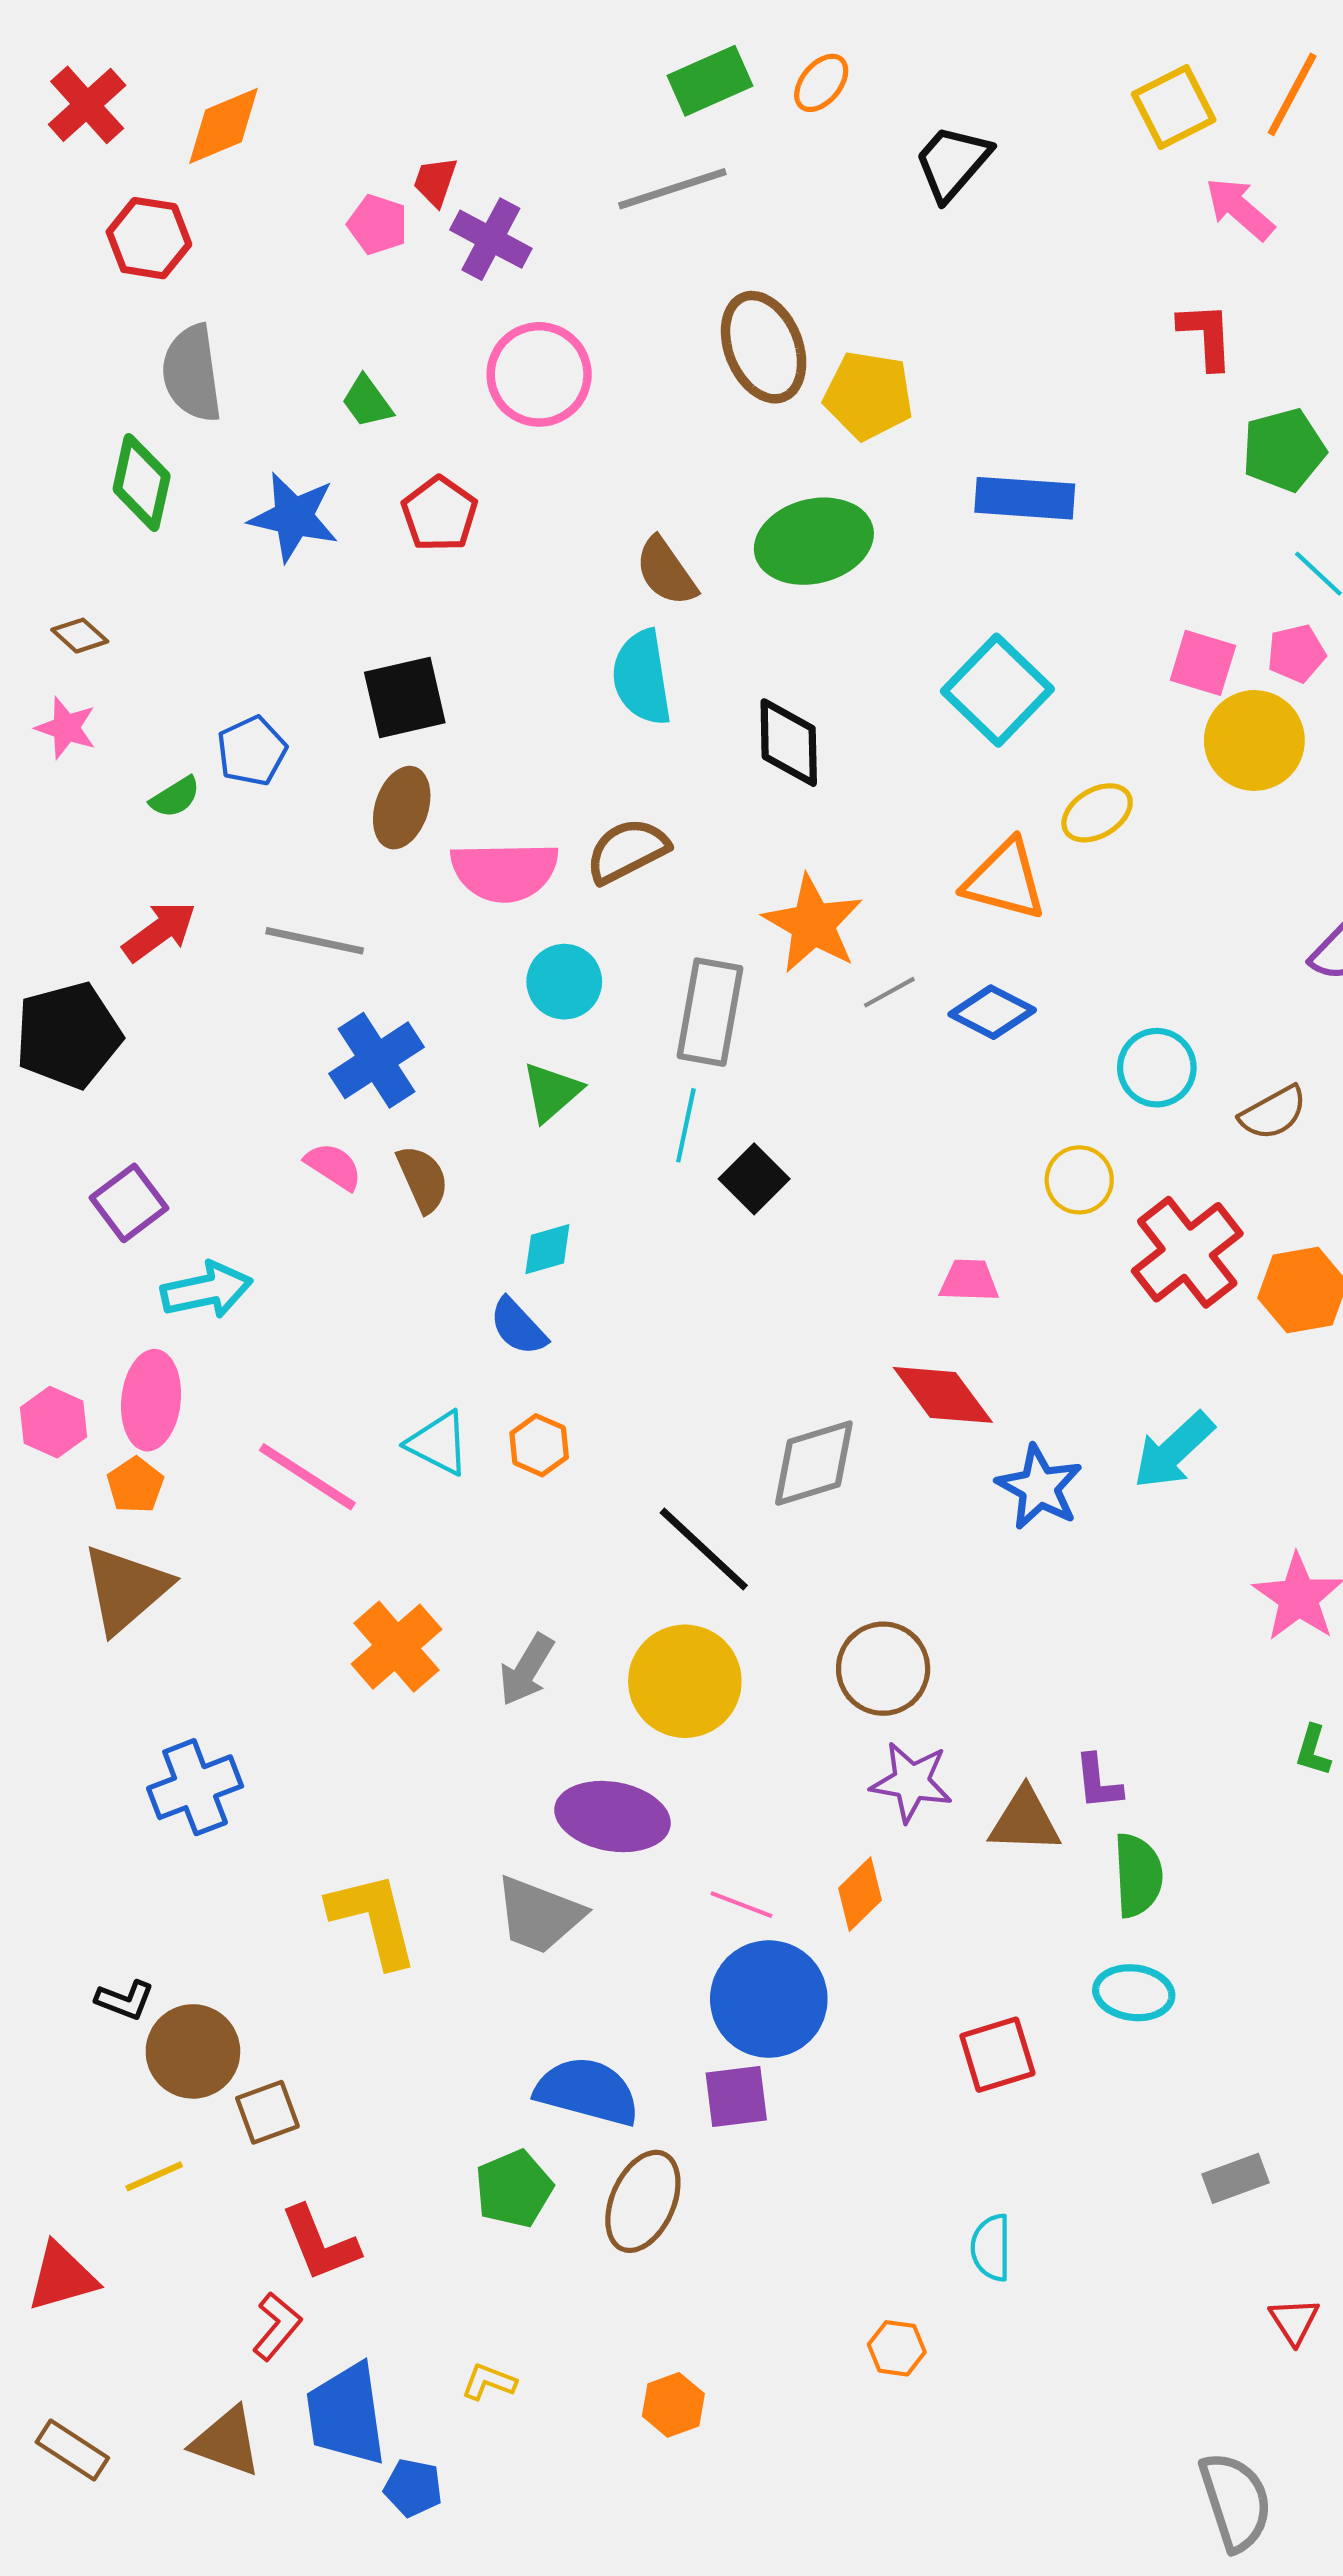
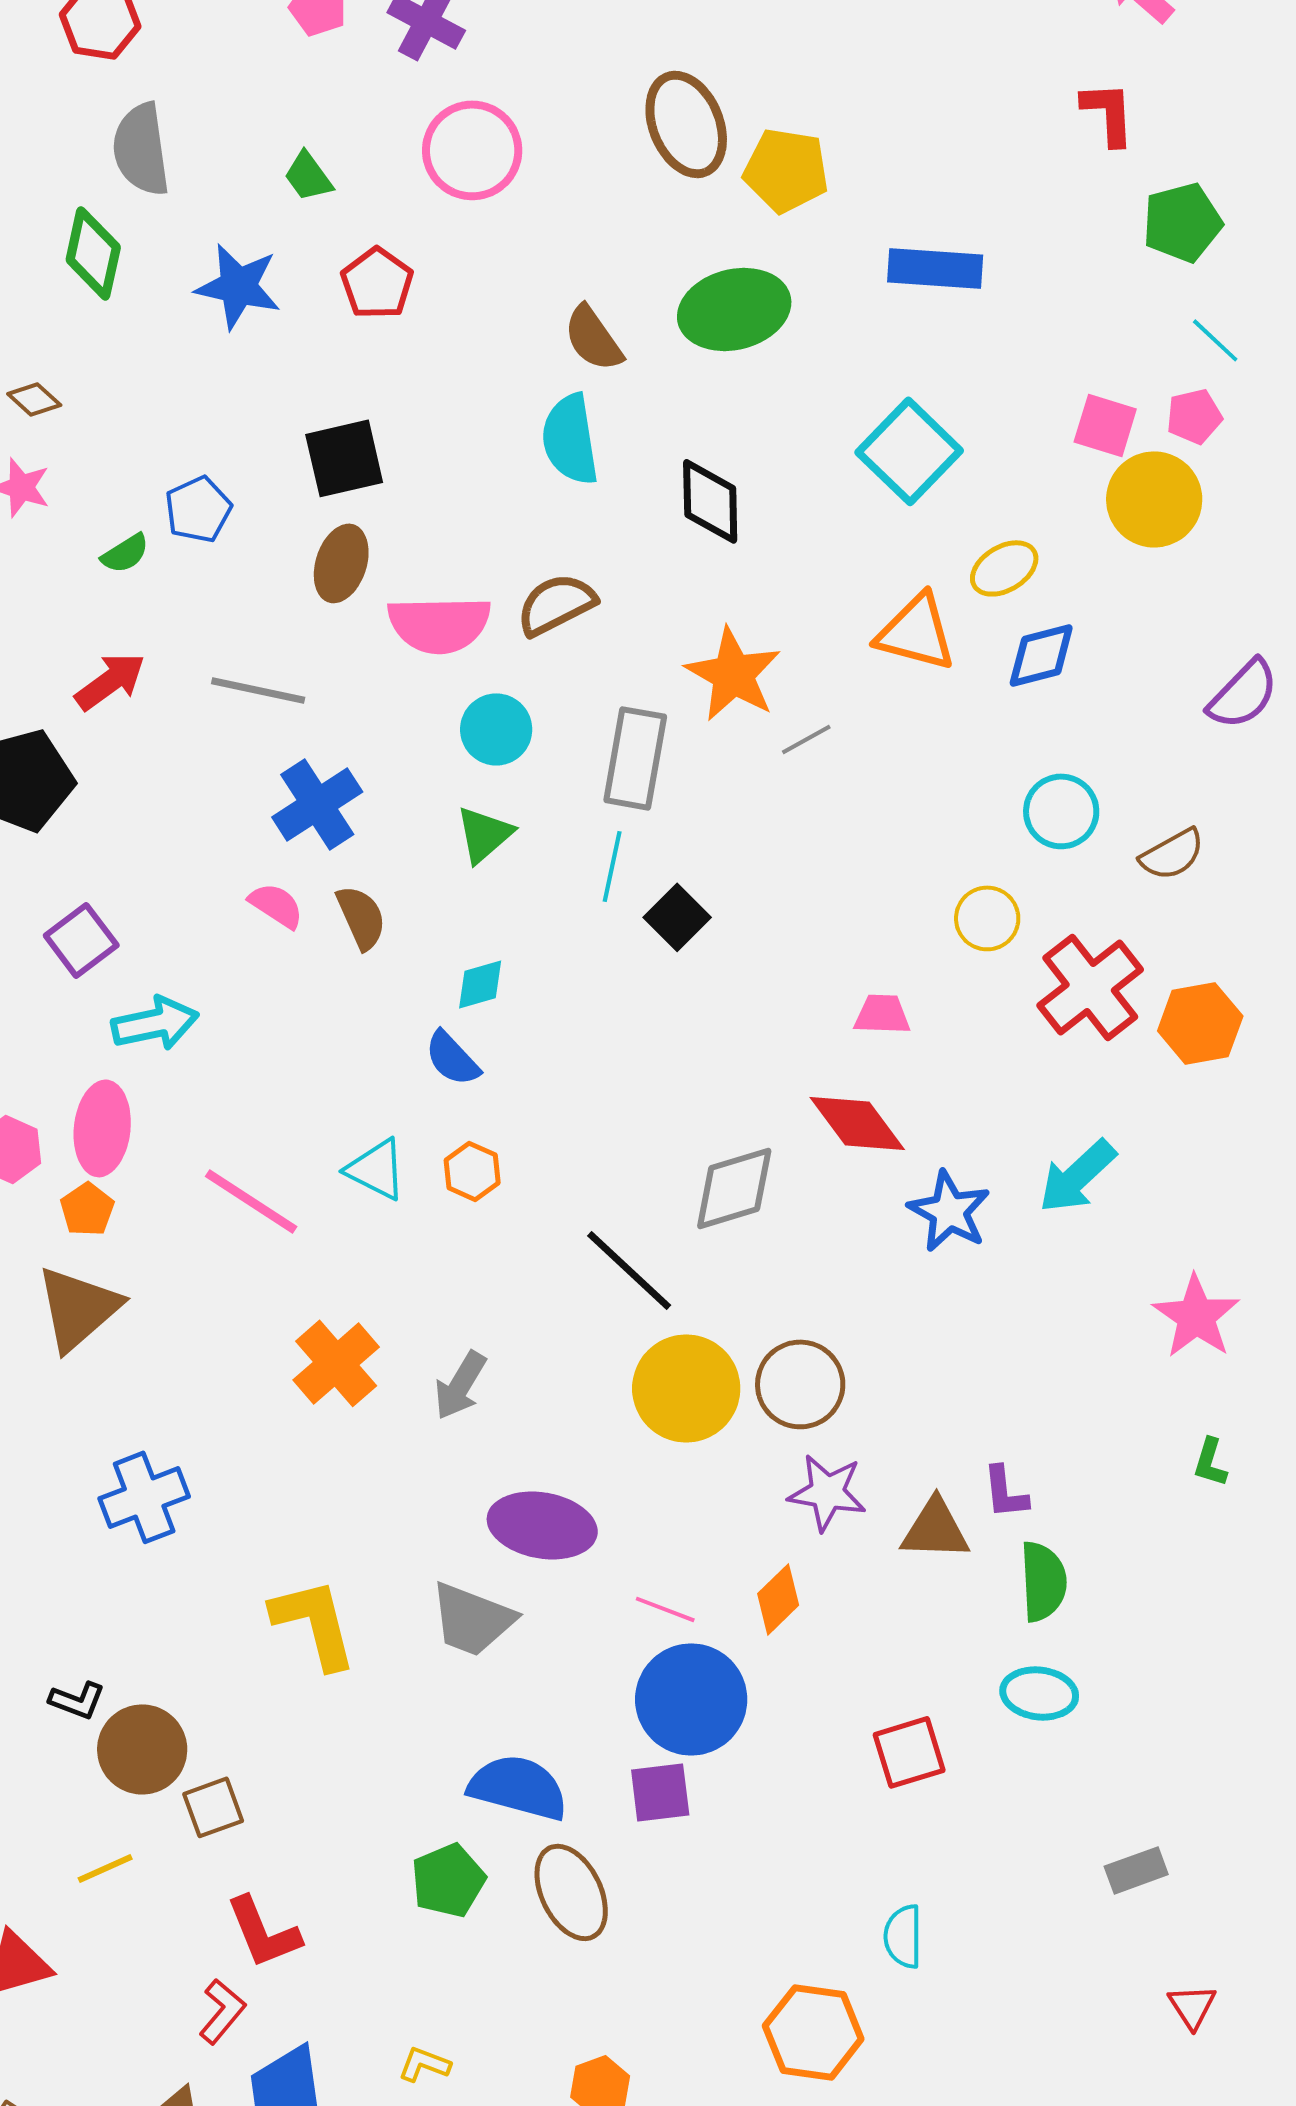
blue diamond: (992, 1012) -> (1041, 655), moved, turned -42
yellow circle: (685, 1681) -> (686, 1388), moved
brown ellipse: (643, 2201) -> (571, 1892), turned -50
orange hexagon: (897, 2348) -> (813, 2032), size x1.8

